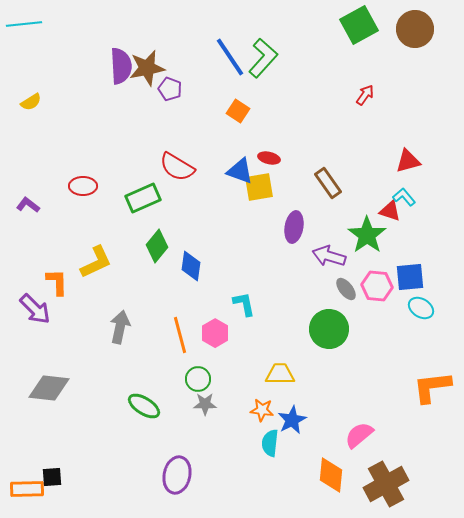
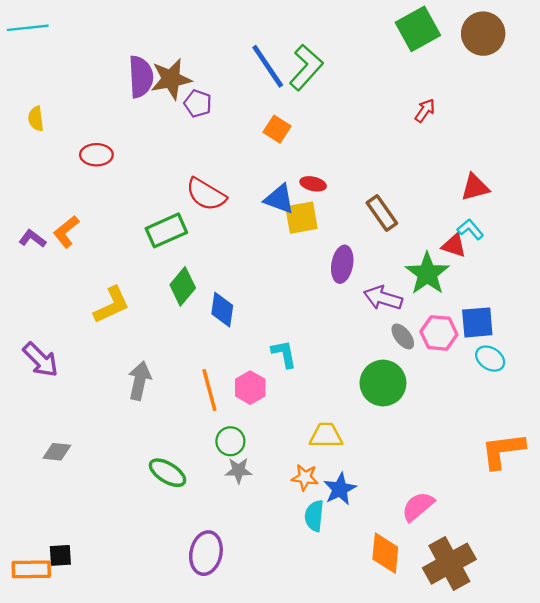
yellow semicircle: (31, 102) -> (36, 119), turned 115
red ellipse: (83, 186) -> (96, 155), moved
orange L-shape: (57, 282) -> (66, 232), moved, turned -128
gray diamond: (49, 388) -> (57, 452), size x0.6

